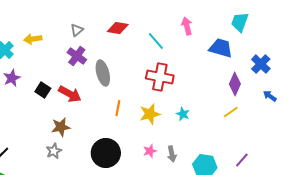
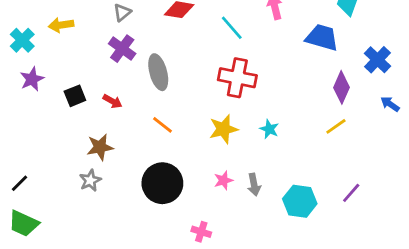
black square: (43, 90) -> (75, 96), turned 35
red arrow: (70, 94) -> (112, 101), size x0.6
orange line: (118, 108) -> (162, 125), moved, turned -63

